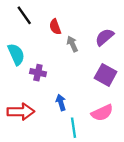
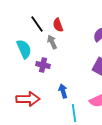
black line: (24, 15) -> (37, 24), moved
gray arrow: (72, 44) -> (52, 42), moved

